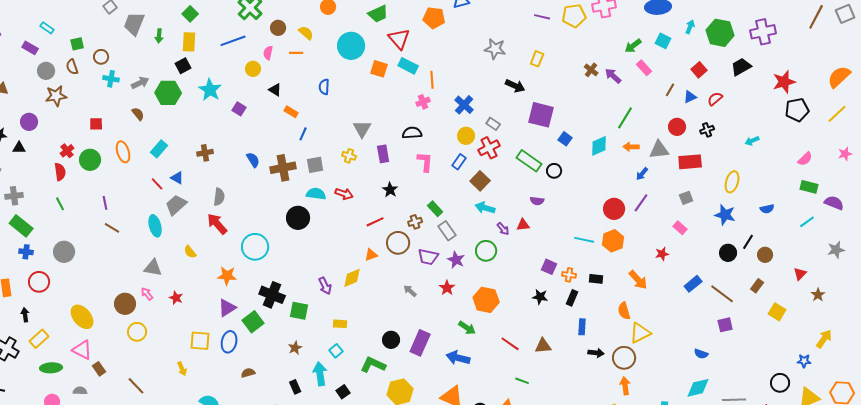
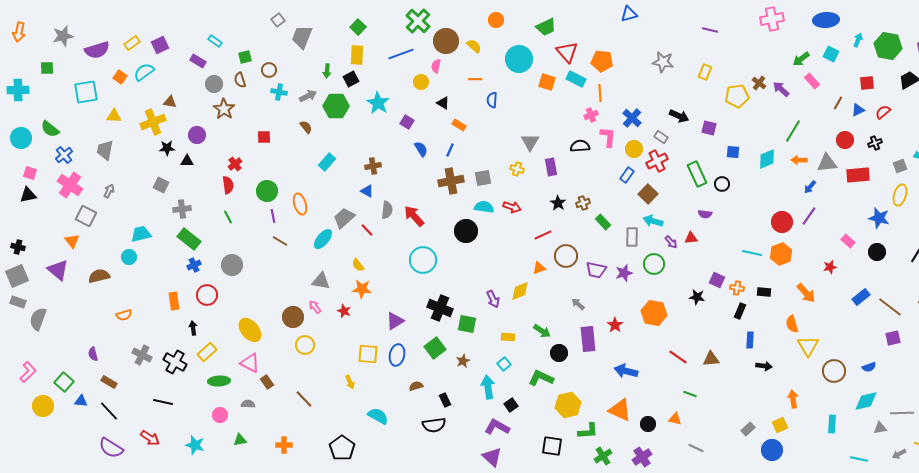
yellow pentagon: (574, 16) -> (737, 96), moved
orange pentagon: (434, 18) -> (602, 61), moved
brown circle: (278, 28) -> (446, 41), size x1.6
green arrow: (159, 36) -> (327, 71), moved
orange line: (296, 53) -> (475, 79), moved
red square: (699, 70) -> (867, 83), turned 35
black arrow: (515, 86) -> (679, 116), moved
brown star: (56, 96) -> (224, 109), turned -30
purple square: (541, 115) -> (709, 128), size x0.6
blue line: (303, 134) -> (450, 150), moved
blue square: (565, 139) -> (733, 152), turned -32
orange ellipse: (123, 152) -> (300, 204), moved
green circle: (90, 160) -> (267, 191), moved
blue semicircle: (253, 160) -> (421, 149), moved
green rectangle: (529, 161) -> (697, 174), turned 30
pink L-shape: (425, 162) -> (608, 137), moved
blue triangle: (177, 178) -> (367, 191), moved
red line: (157, 184) -> (367, 230), moved
gray square: (686, 198) -> (900, 166), moved
blue star: (725, 215) -> (879, 218), moved
brown cross: (415, 222) -> (583, 203), moved
red arrow: (217, 224) -> (414, 216), moved
cyan ellipse: (155, 226) -> (323, 239), turned 55
gray rectangle: (447, 231) -> (632, 237), moved, turned 36
blue cross: (26, 252) -> (194, 265), turned -32
black circle: (728, 253) -> (877, 252), moved
purple star: (456, 260) -> (624, 273), turned 30
orange star: (227, 276) -> (362, 289), moved
red star: (447, 288) -> (615, 325), moved
black star: (540, 297) -> (697, 297), moved
green square: (253, 322) -> (435, 348), moved
green arrow: (467, 328) -> (542, 331), moved
yellow triangle: (640, 333) -> (808, 346), turned -35
purple rectangle: (420, 343) -> (588, 339), moved, turned -30
blue semicircle: (701, 354) -> (869, 367), turned -40
brown circle: (624, 358) -> (834, 371), moved
black rectangle: (295, 387) -> (445, 400), moved

